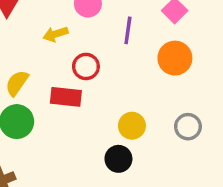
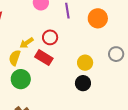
yellow arrow: (55, 34) -> (27, 43), moved
red rectangle: (66, 97) -> (44, 58), turned 42

